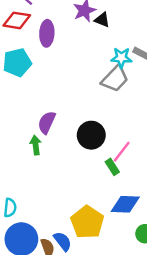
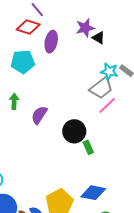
green arrow: (36, 145) -> (14, 101), moved
pink line: (122, 152) -> (107, 105), moved
green rectangle: (112, 167) -> (88, 147), moved

